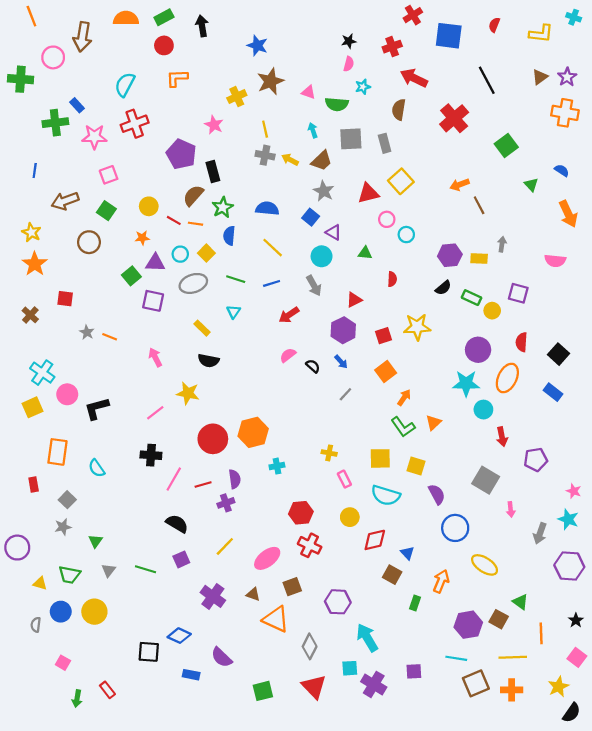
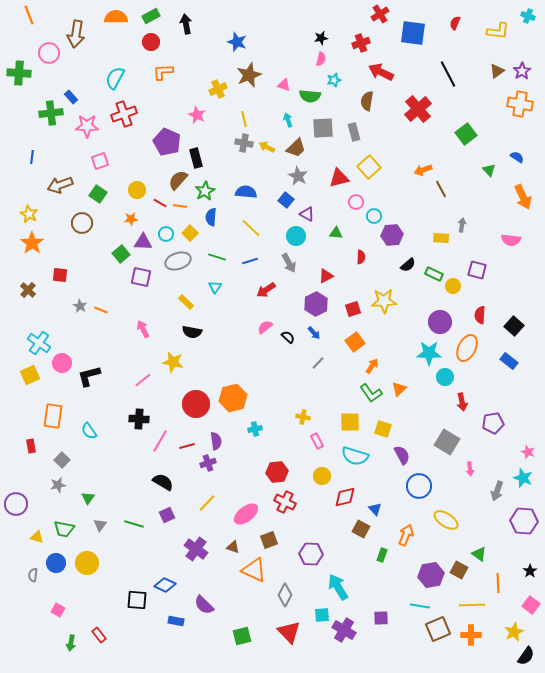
purple hexagon: (450, 255) -> (392, 235), moved

